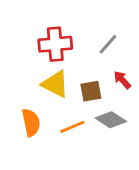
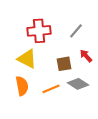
yellow triangle: (55, 84) -> (27, 59), moved

